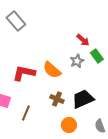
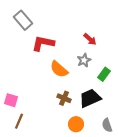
green rectangle: (97, 56) -> (104, 74), moved, turned 72
red L-shape: (24, 73) -> (43, 43), moved
brown line: (26, 113) -> (19, 121), moved

